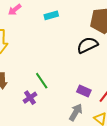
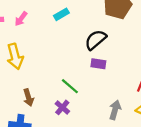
black semicircle: (87, 45) -> (96, 40), moved
purple rectangle: (84, 91) -> (98, 64), moved

